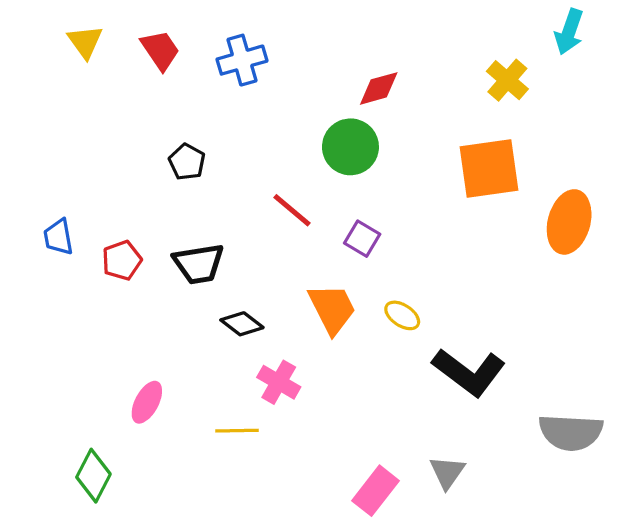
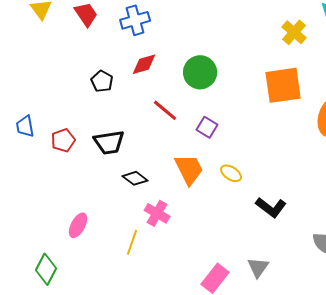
red diamond: (379, 88) -> (144, 64), moved
black L-shape: (469, 372) -> (271, 207), size x0.7
yellow line: (237, 431) -> (132, 242), turned -70

